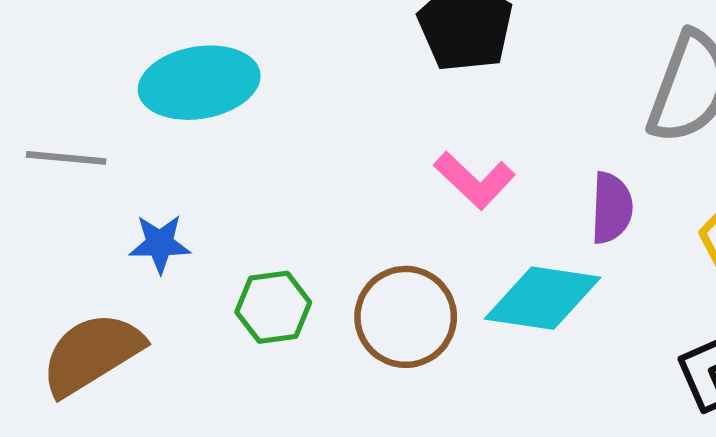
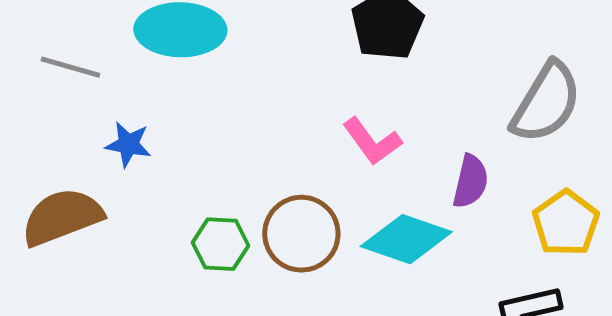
green hexagon: (273, 307) -> (221, 244), moved

